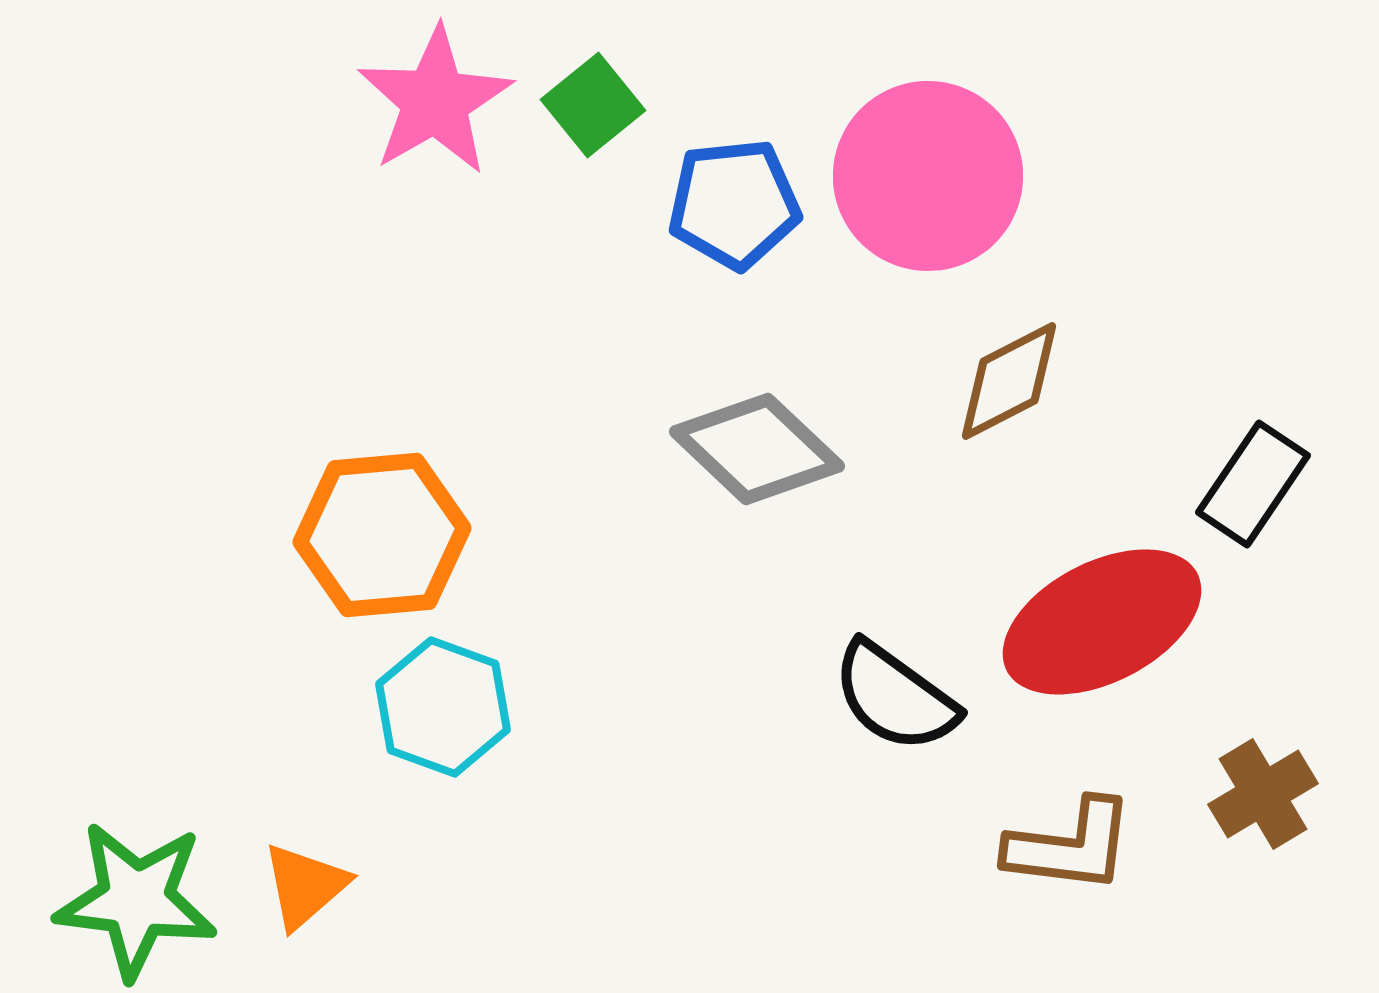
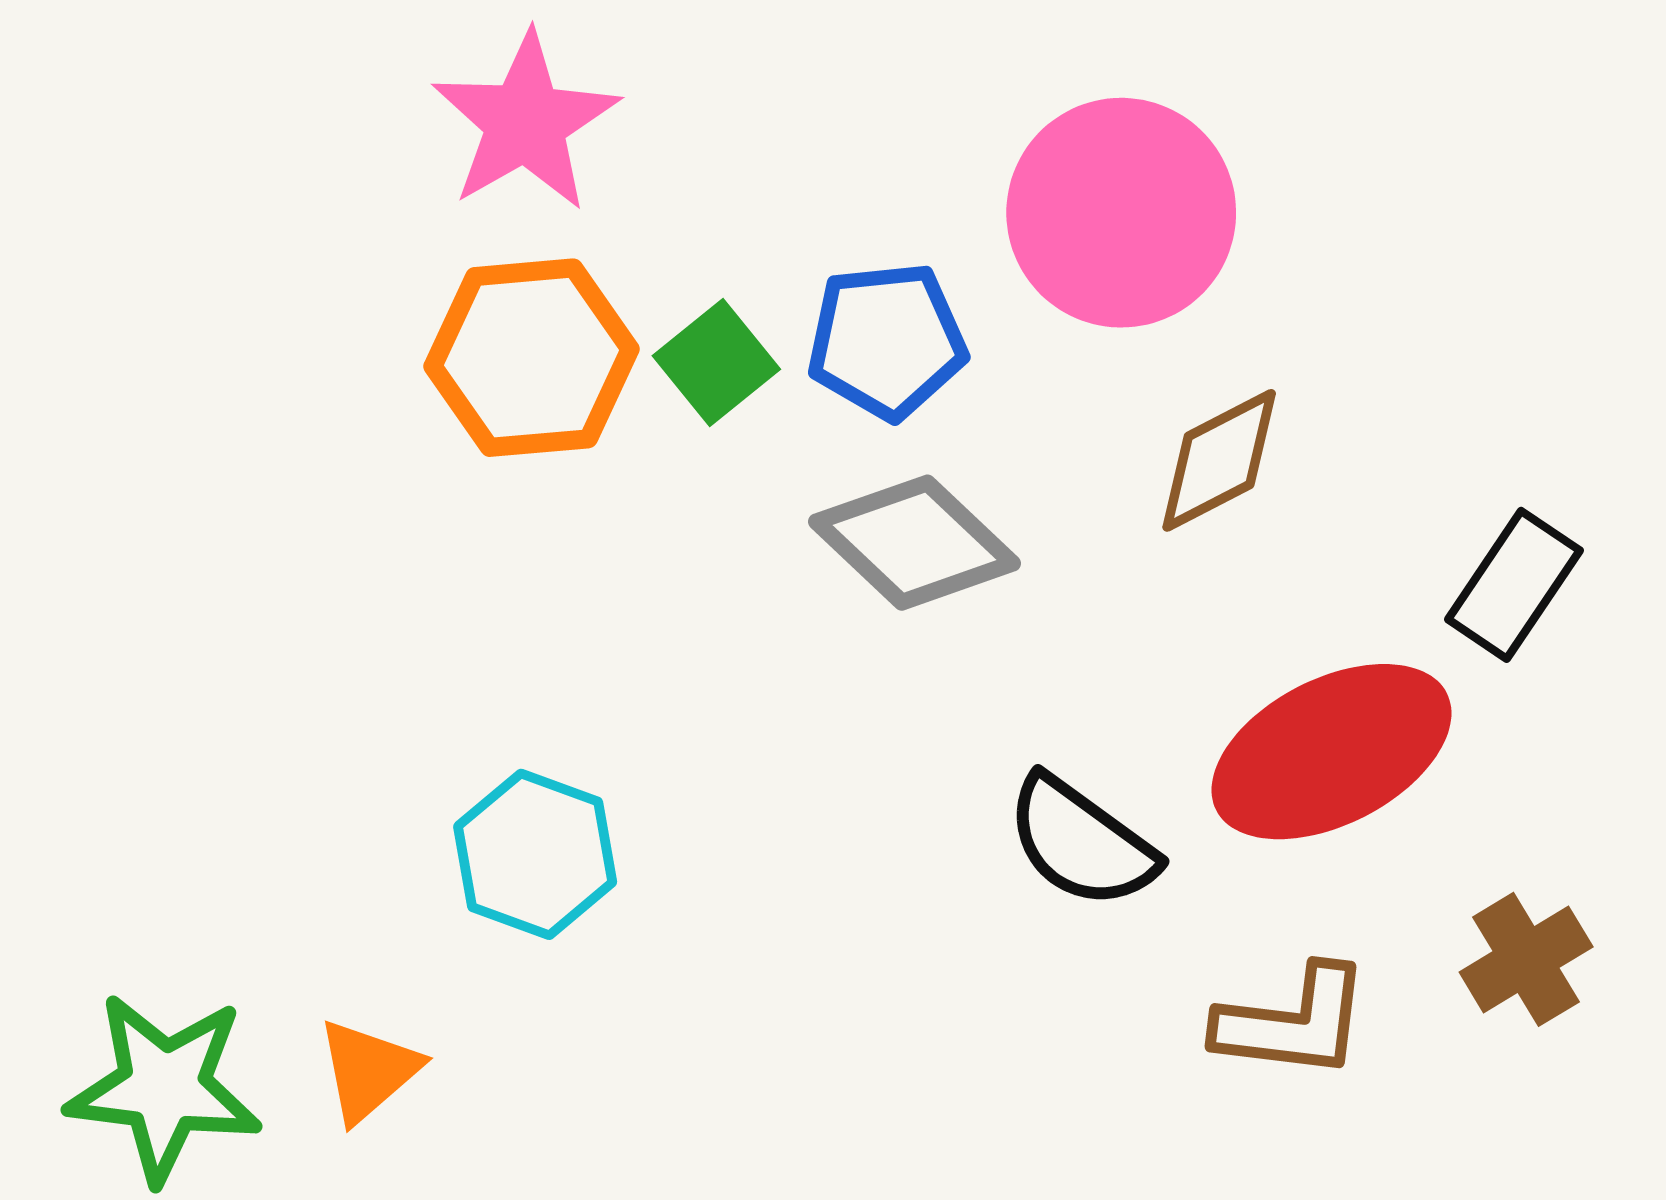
green square: (593, 105) -> (716, 363), moved
blue pentagon: (734, 204) -> (887, 341), moved
orange hexagon: (382, 535) -> (532, 358), moved

